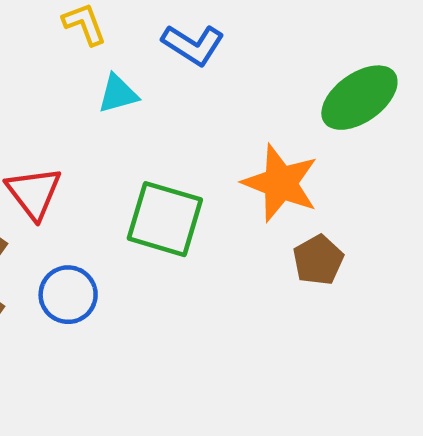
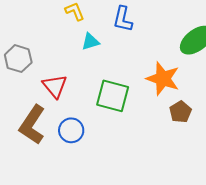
blue L-shape: (193, 45) -> (123, 19), turned 72

